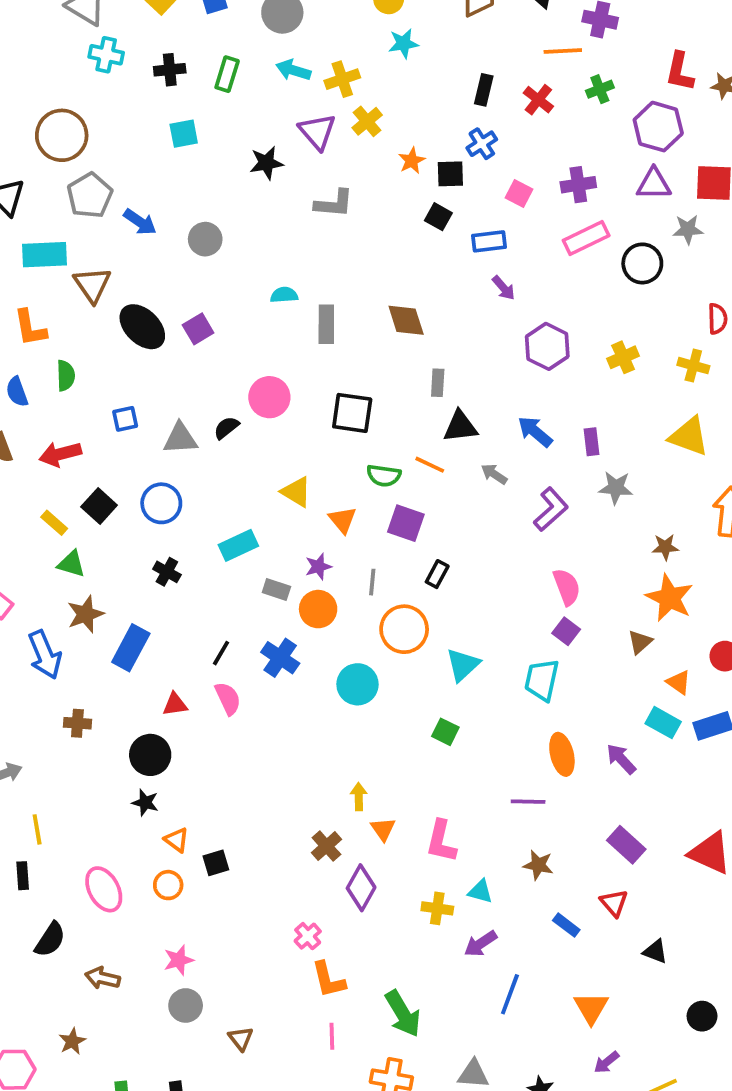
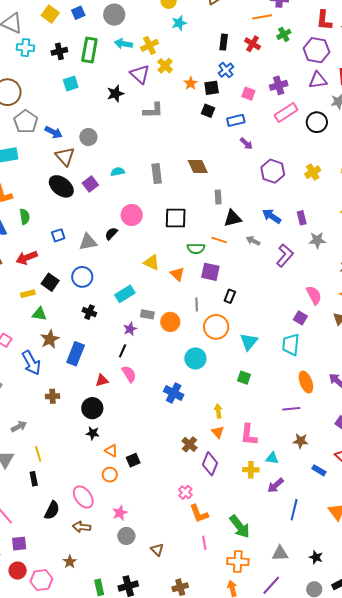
green rectangle: (227, 74) -> (89, 50), size x1.4
brown triangle: (92, 285) -> (65, 156), moved
cyan semicircle: (284, 295) -> (118, 172), moved
yellow rectangle: (54, 523) -> (28, 294), turned -48
purple star: (318, 567) -> (130, 329), moved
pink semicircle: (567, 587) -> (314, 295), moved
blue cross: (280, 658) -> (174, 393), moved
yellow arrow: (359, 797) -> (218, 411), moved
pink ellipse: (104, 889) -> (83, 497), moved

